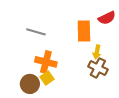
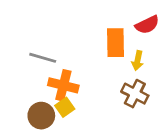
gray line: (36, 32) -> (43, 58), moved
yellow arrow: (97, 52) -> (138, 61), moved

